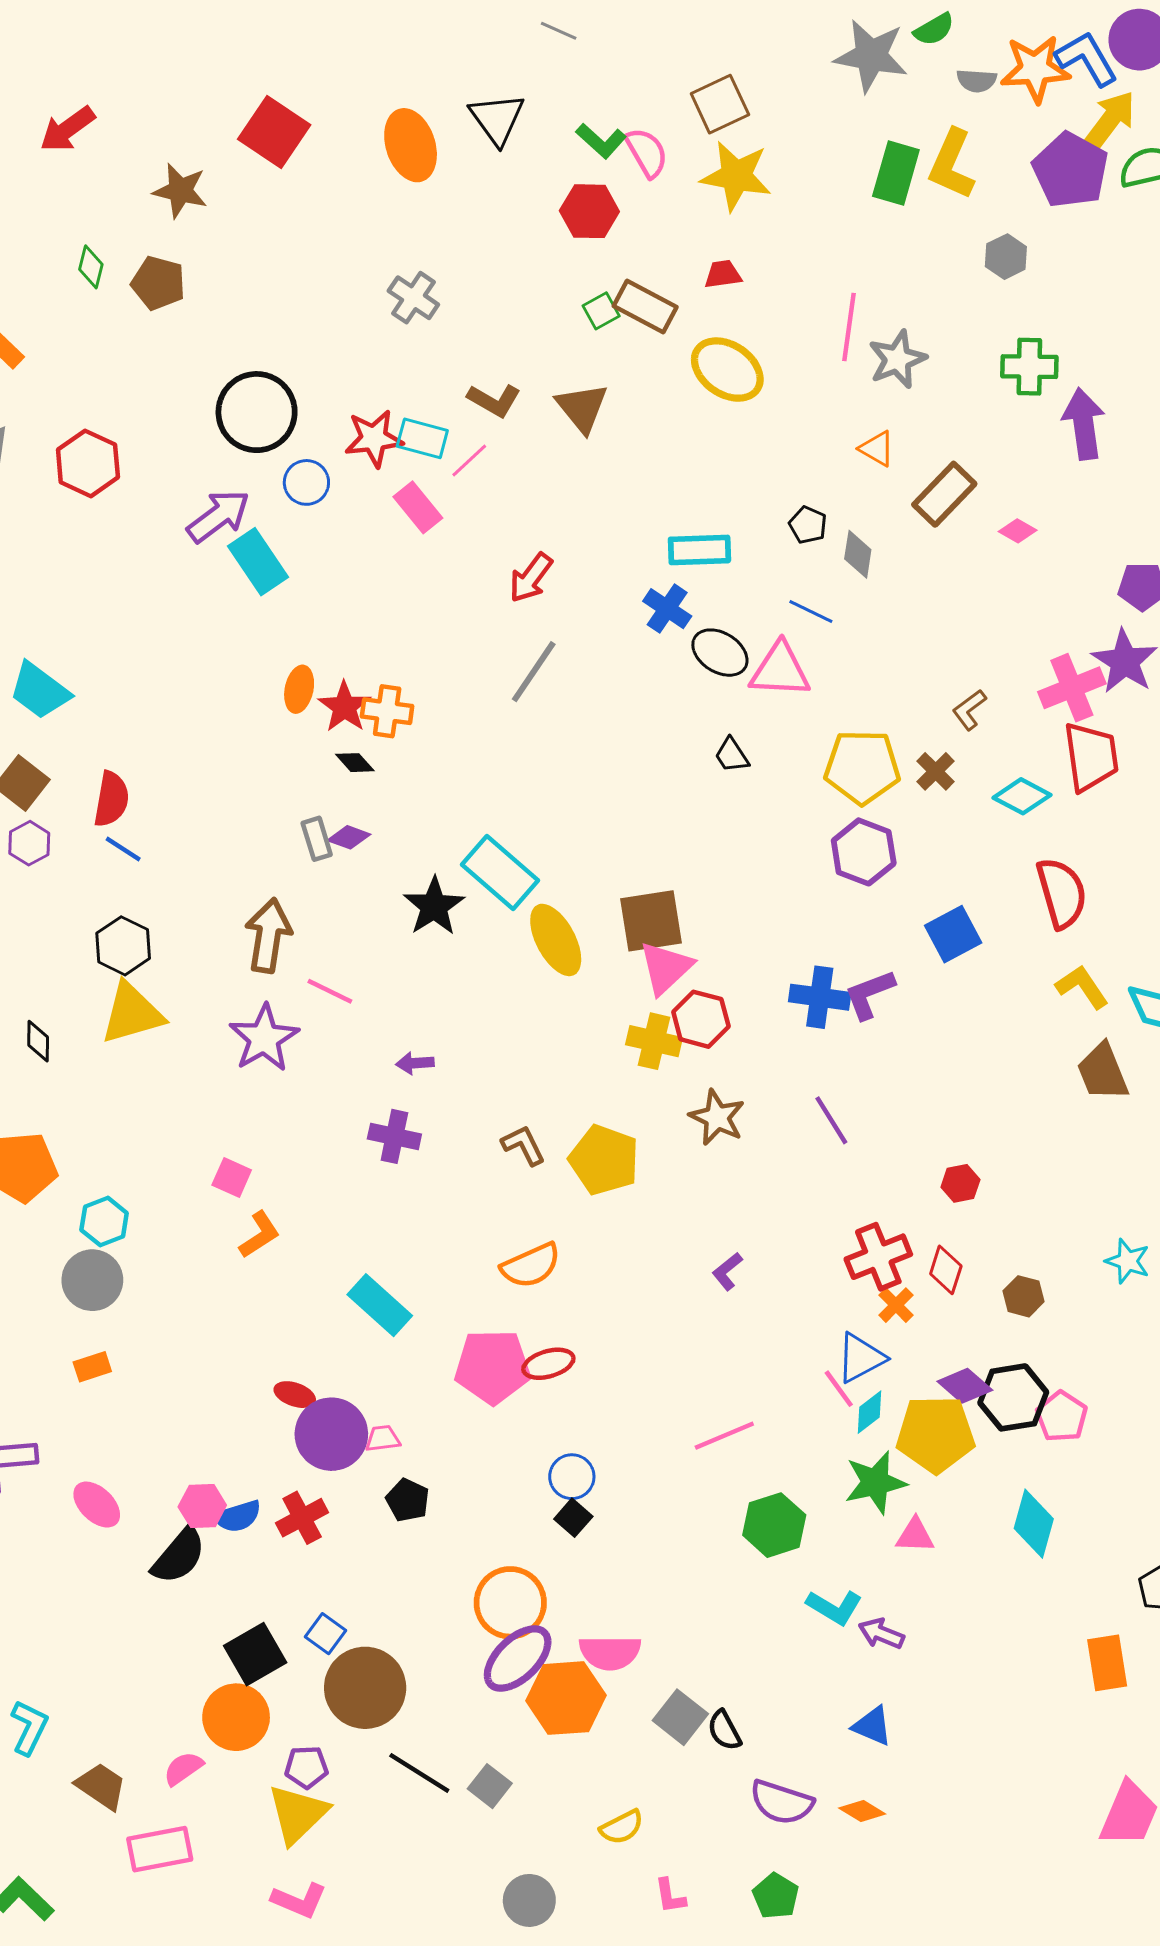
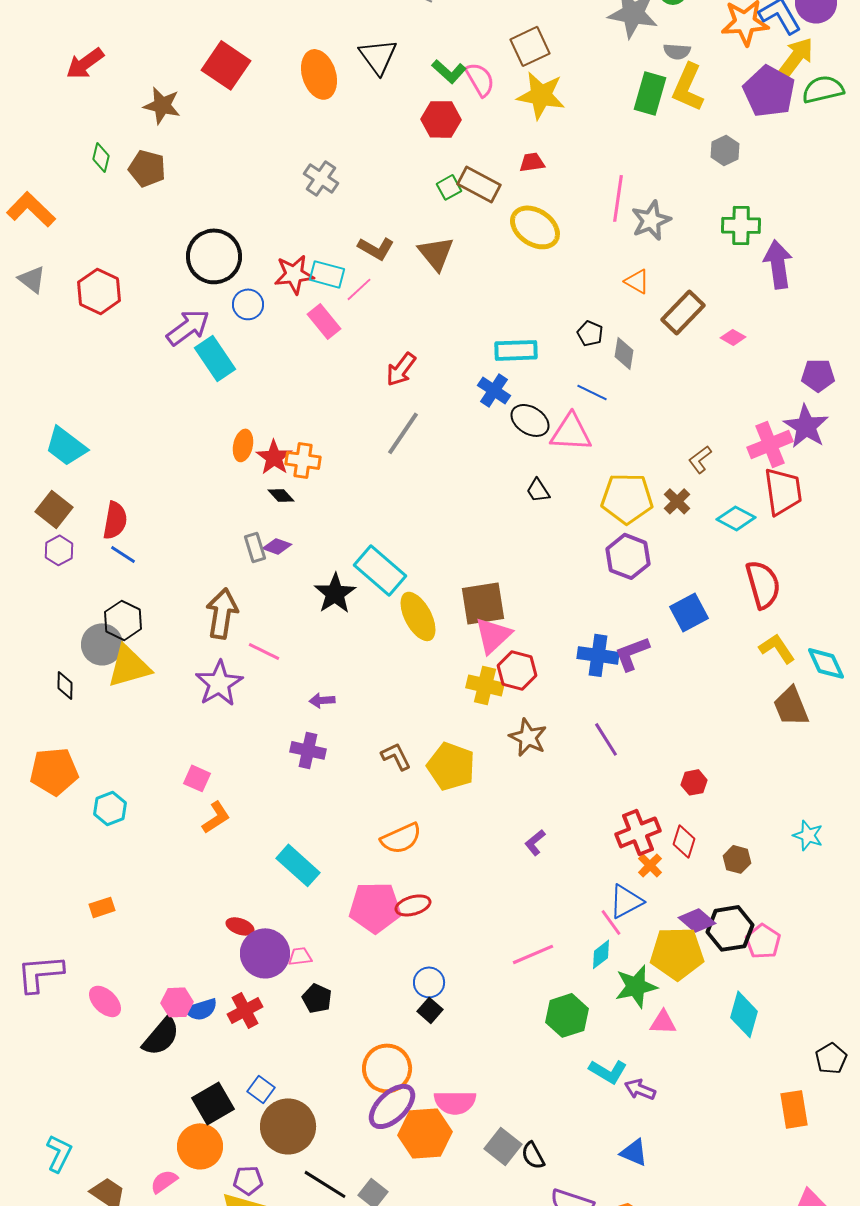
gray semicircle: (977, 81) -> (677, 51), moved
gray circle: (92, 1280) -> (102, 644), moved
cyan diamond: (870, 1412) -> (601, 954), moved

